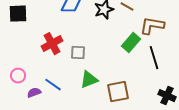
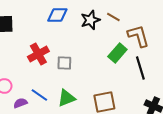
brown L-shape: (152, 26) -> (138, 36), turned 65
green triangle: (89, 80) -> (66, 98), moved

